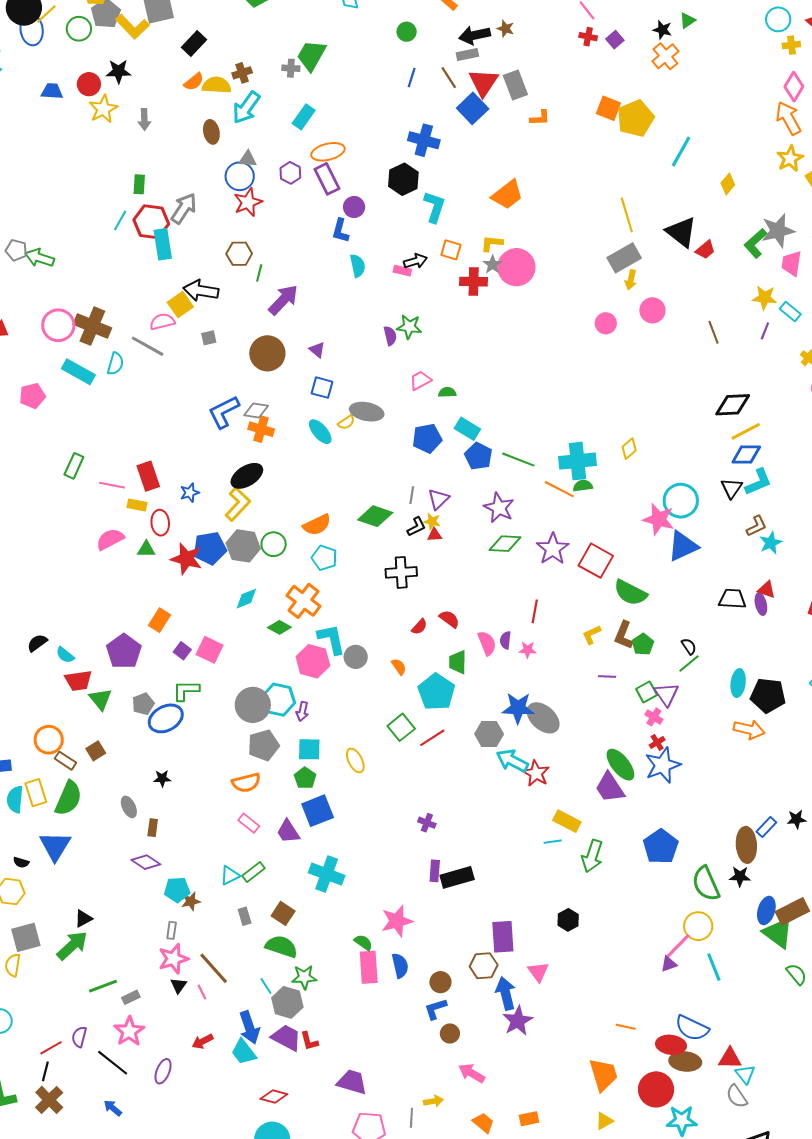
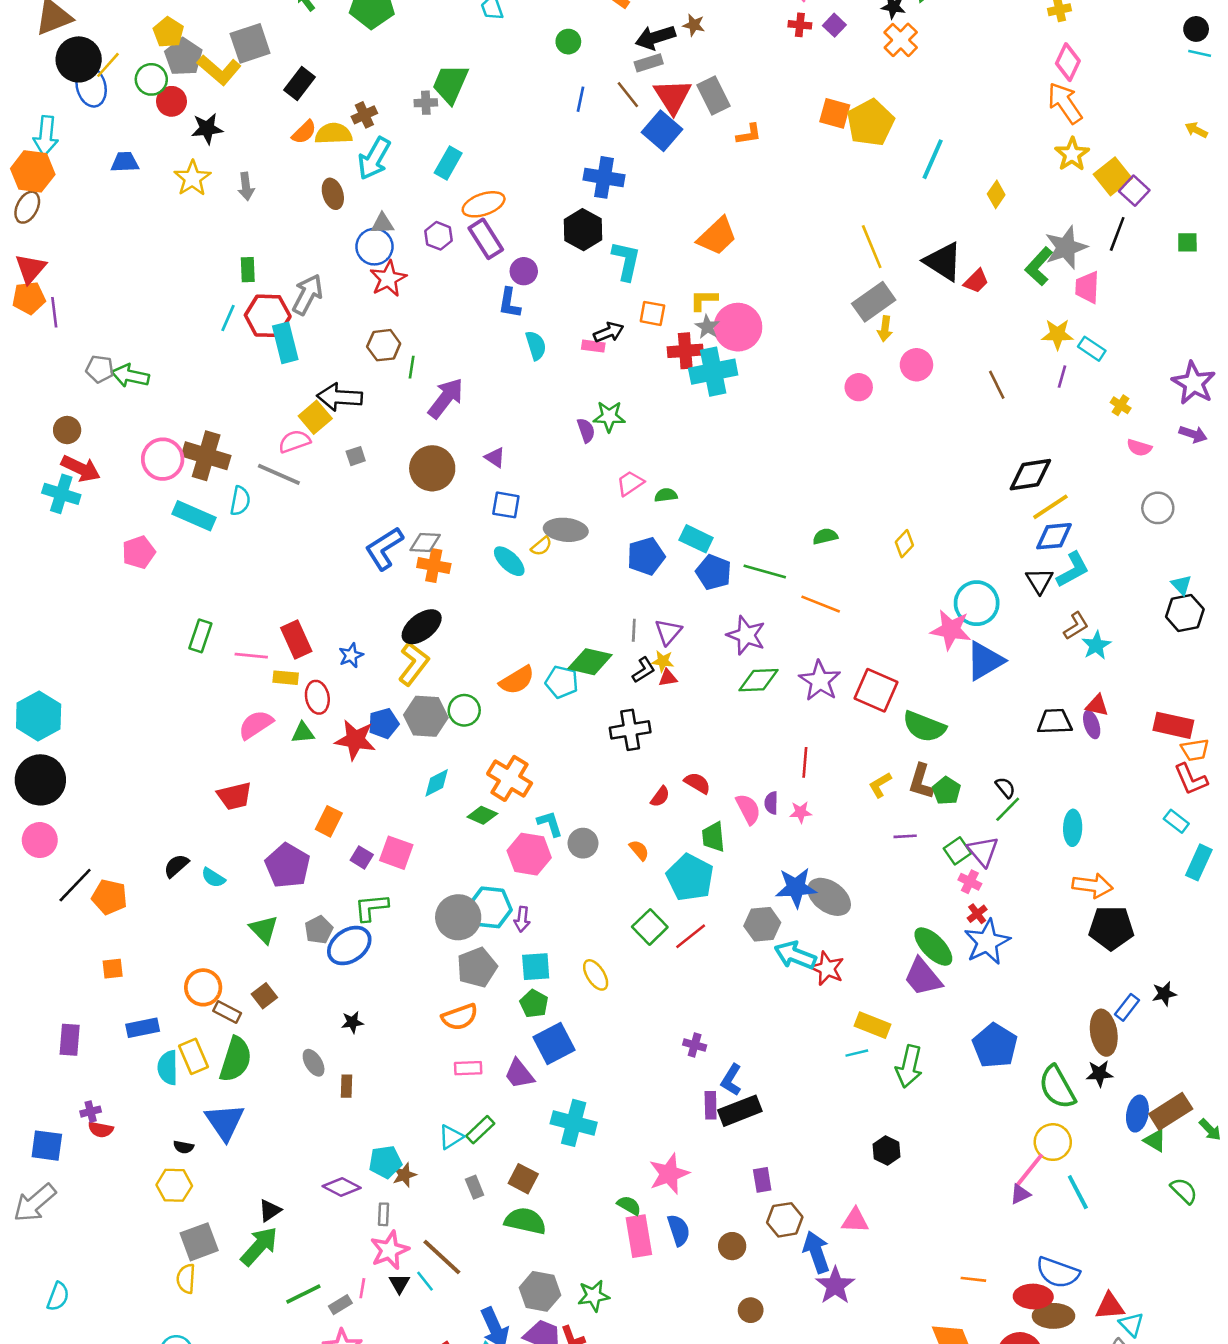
red circle: (89, 84) -> (171, 101), moved
cyan cross: (577, 461) -> (713, 372), moved
green semicircle: (583, 486) -> (825, 536), moved
blue pentagon: (210, 548) -> (384, 723), size x0.7
cyan pentagon: (324, 558) -> (562, 682), moved
cyan L-shape: (331, 639) -> (550, 824), size x0.7
red trapezoid: (78, 681) -> (235, 796), moved
black pentagon: (768, 695) -> (1111, 928), moved
pink rectangle: (249, 823) -> (468, 1068), turned -35
purple diamond: (146, 862) -> (342, 1187), moved
green triangle: (778, 933) -> (1155, 1141), size x0.6
purple rectangle: (503, 937) -> (762, 1180), moved, size x0.6
pink triangle: (538, 972) -> (855, 1221), turned -45
green star: (304, 977) -> (594, 1296), moved
cyan line: (266, 986) -> (425, 1281), moved
pink line: (202, 992) -> (362, 1288), moved, turned 42
blue L-shape: (436, 1009) -> (731, 1080), moved, turned -35

